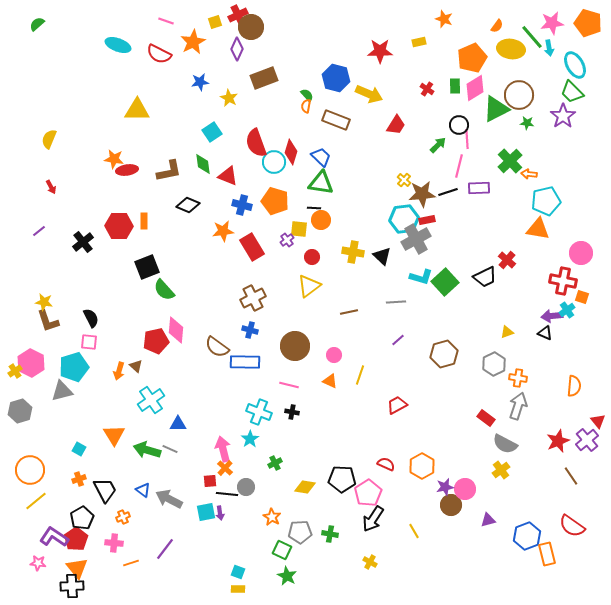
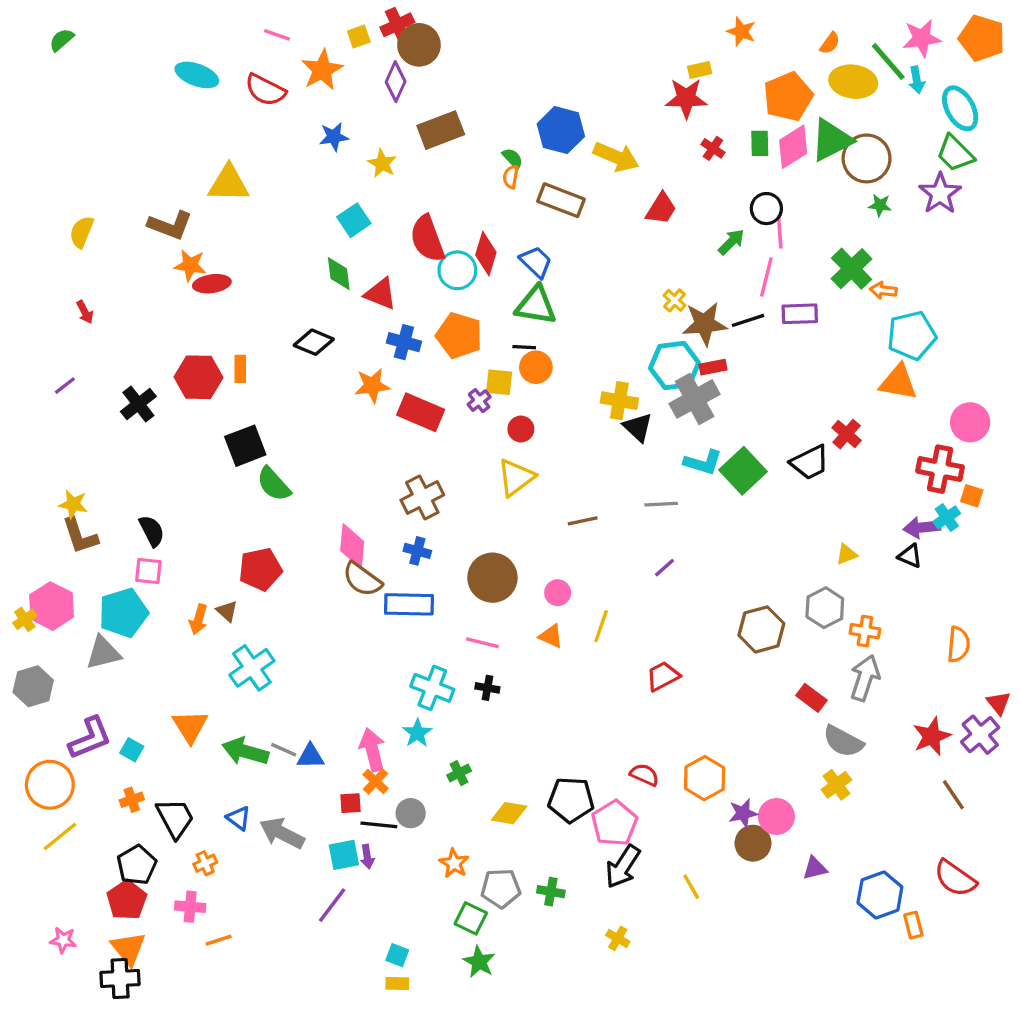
red star: (380, 51) -> (686, 98), moved
green triangle: (496, 109) -> (832, 140), moved
brown L-shape: (169, 171) -> (170, 225), moved, turned 32
red rectangle: (252, 247) -> (421, 412), turned -36
yellow cross: (353, 252) -> (619, 401), moved
pink diamond: (176, 330) -> (352, 546), moved
brown hexagon: (444, 354) -> (761, 629), moved
blue triangle: (178, 424) -> (310, 756), moved
purple L-shape: (54, 537) -> (90, 738), moved, turned 124
purple line: (165, 549) -> (332, 905), moved
orange rectangle: (547, 554) -> (913, 925), size x0.7

